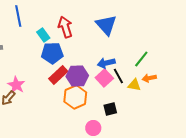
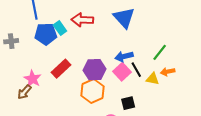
red arrow: (65, 27) -> (82, 20), turned -70
blue pentagon: (52, 53) -> (46, 34), moved
red rectangle: (58, 75) -> (61, 69), moved

